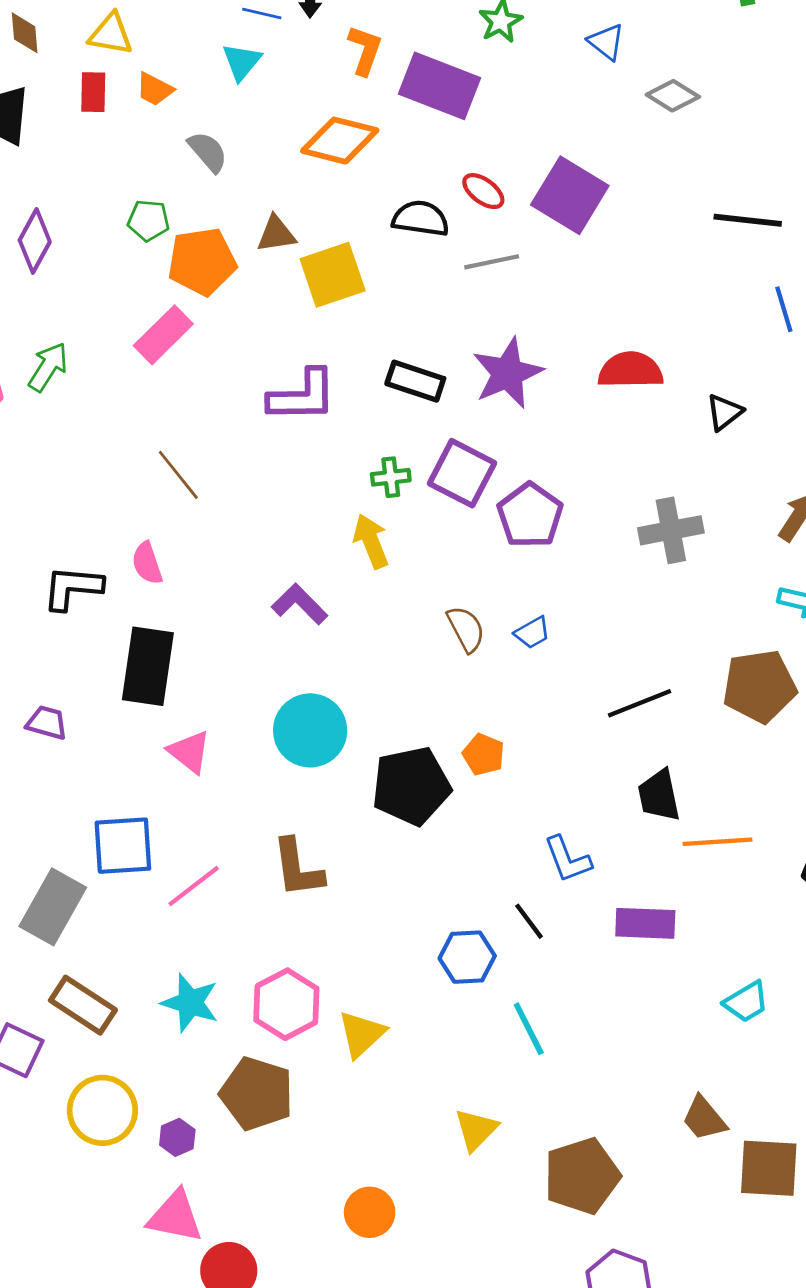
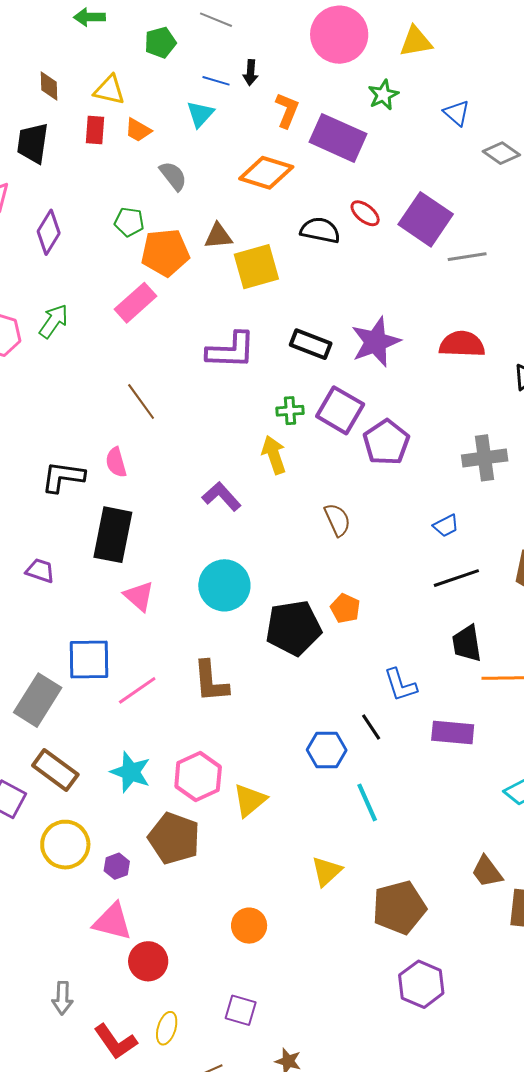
gray line: (492, 262) -> (467, 257), moved
blue trapezoid: (532, 633) -> (446, 526), moved

